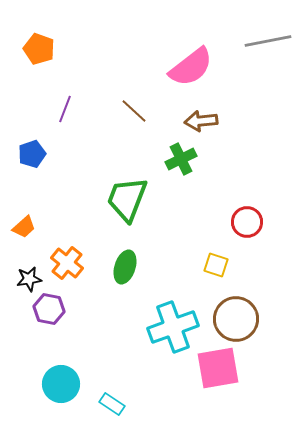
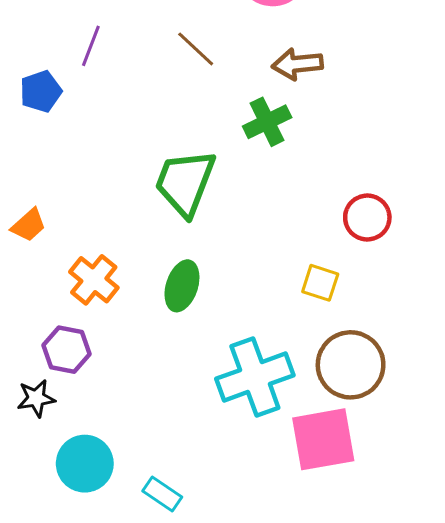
blue pentagon: (32, 154) -> (41, 91), moved
black star: (29, 279) -> (36, 398), moved

